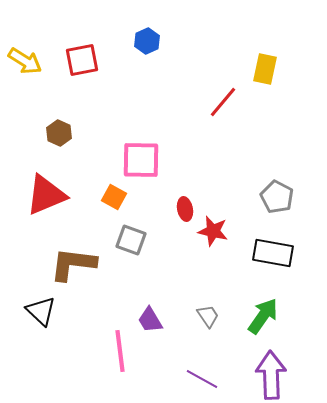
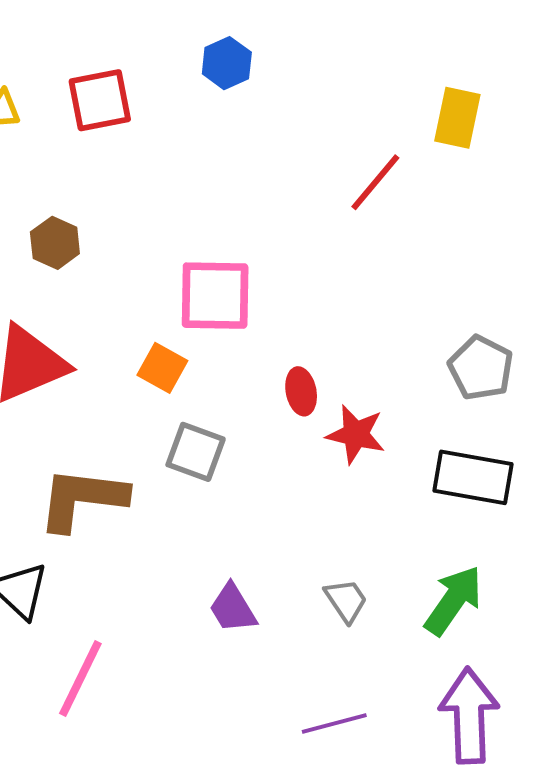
pink line: (120, 351) -> (80, 679), moved, turned 33
purple line: (202, 379) -> (334, 723), turned -44

